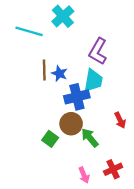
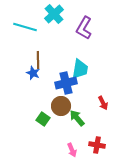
purple L-shape: (98, 51) -> (84, 28), moved
blue star: (59, 73) -> (33, 73), moved
red cross: (113, 169) -> (97, 145), turned 35

